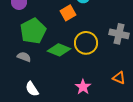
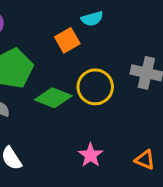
orange triangle: (119, 78) -> (145, 160), moved

